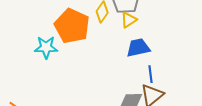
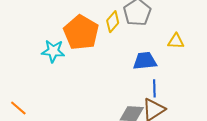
yellow triangle: (129, 20) -> (176, 41), moved, turned 30

